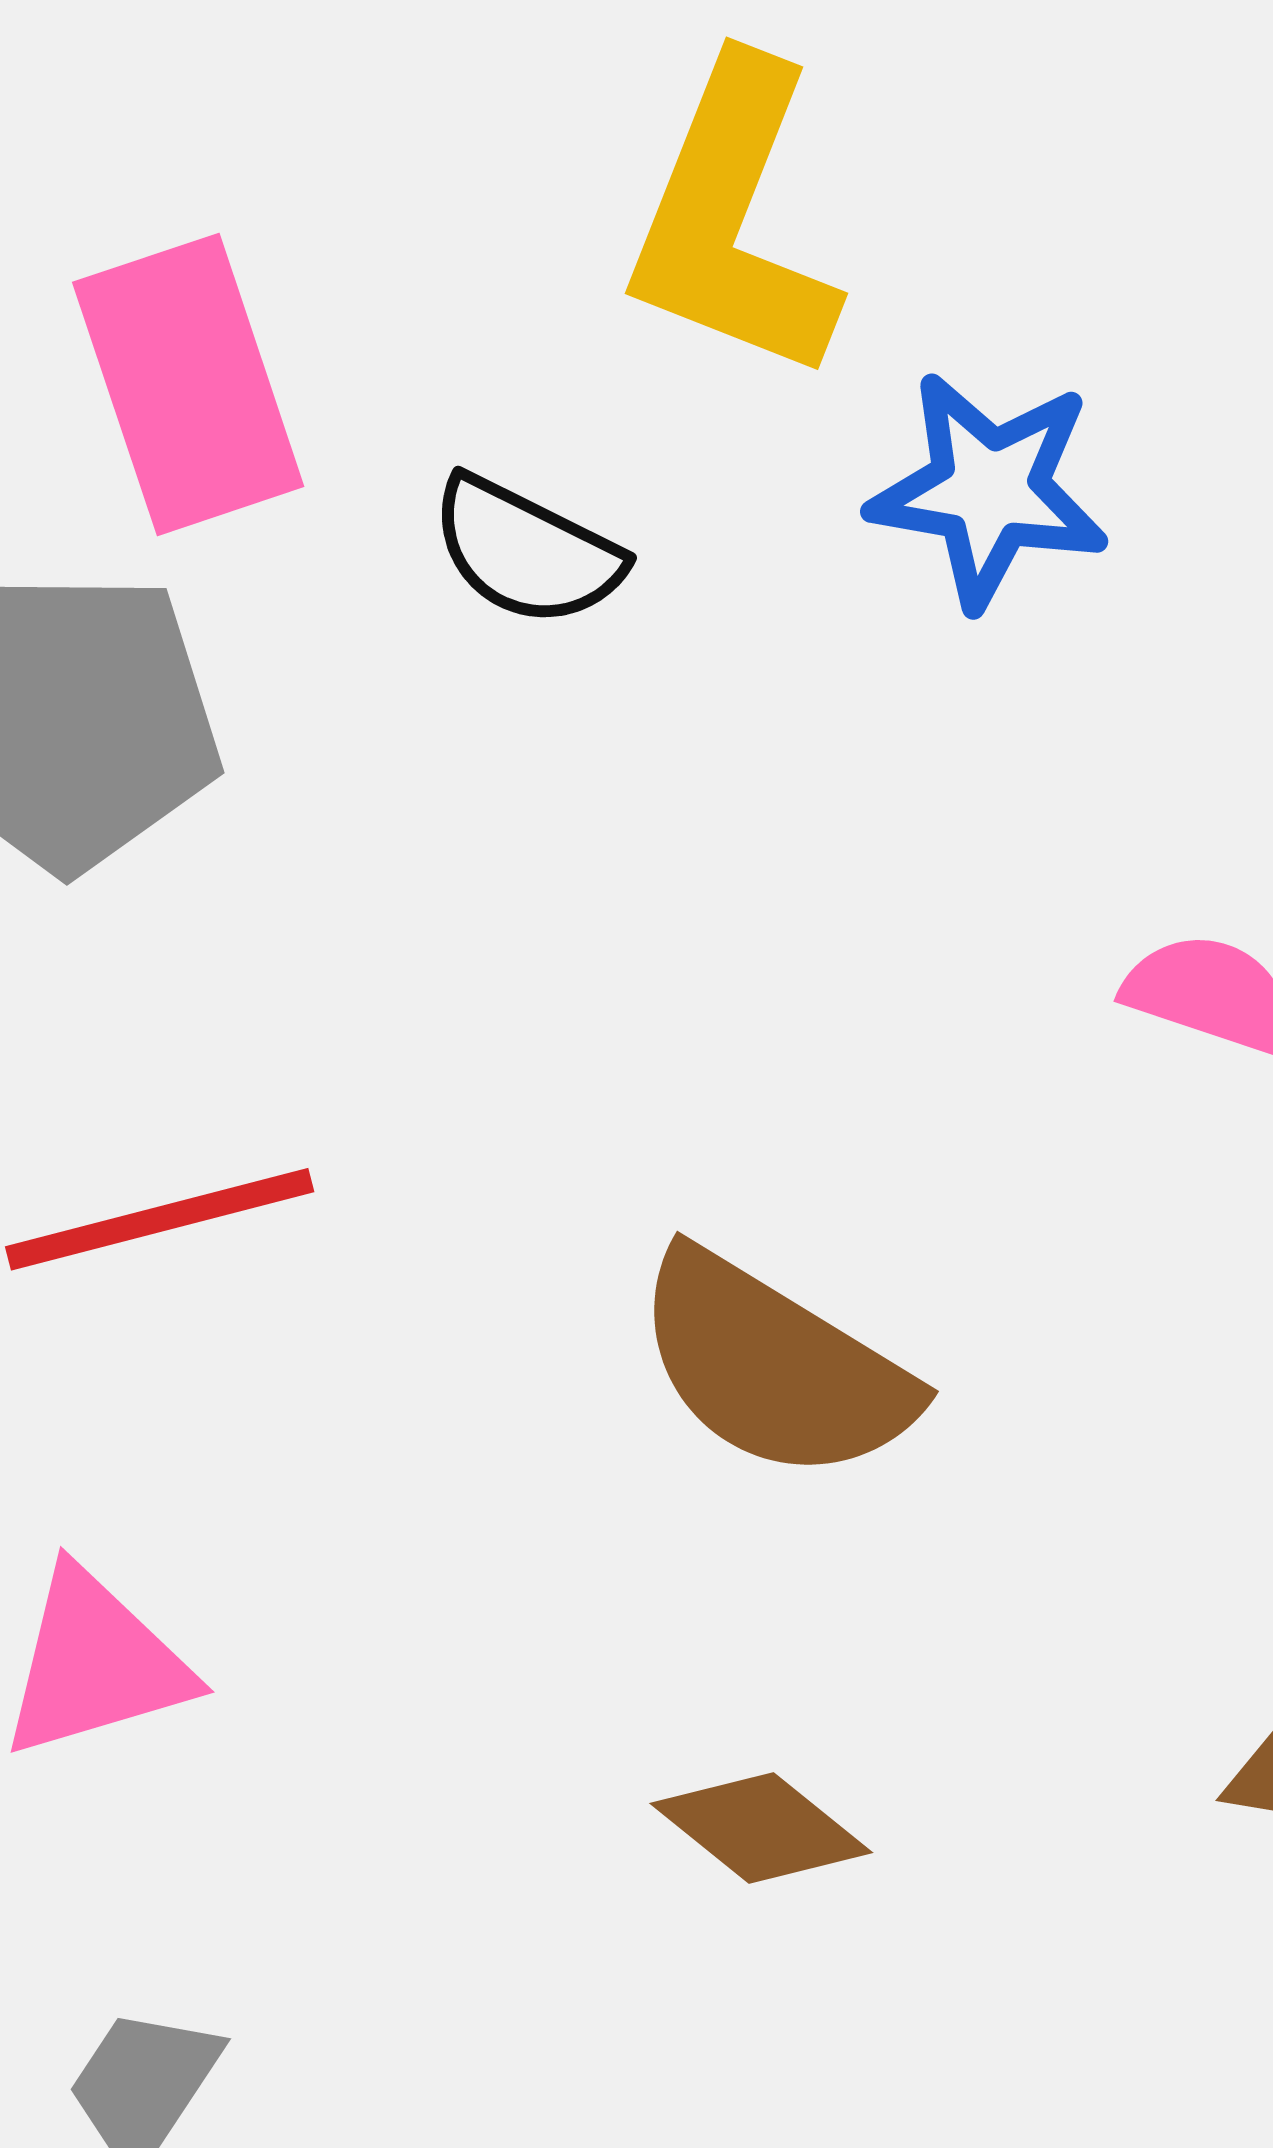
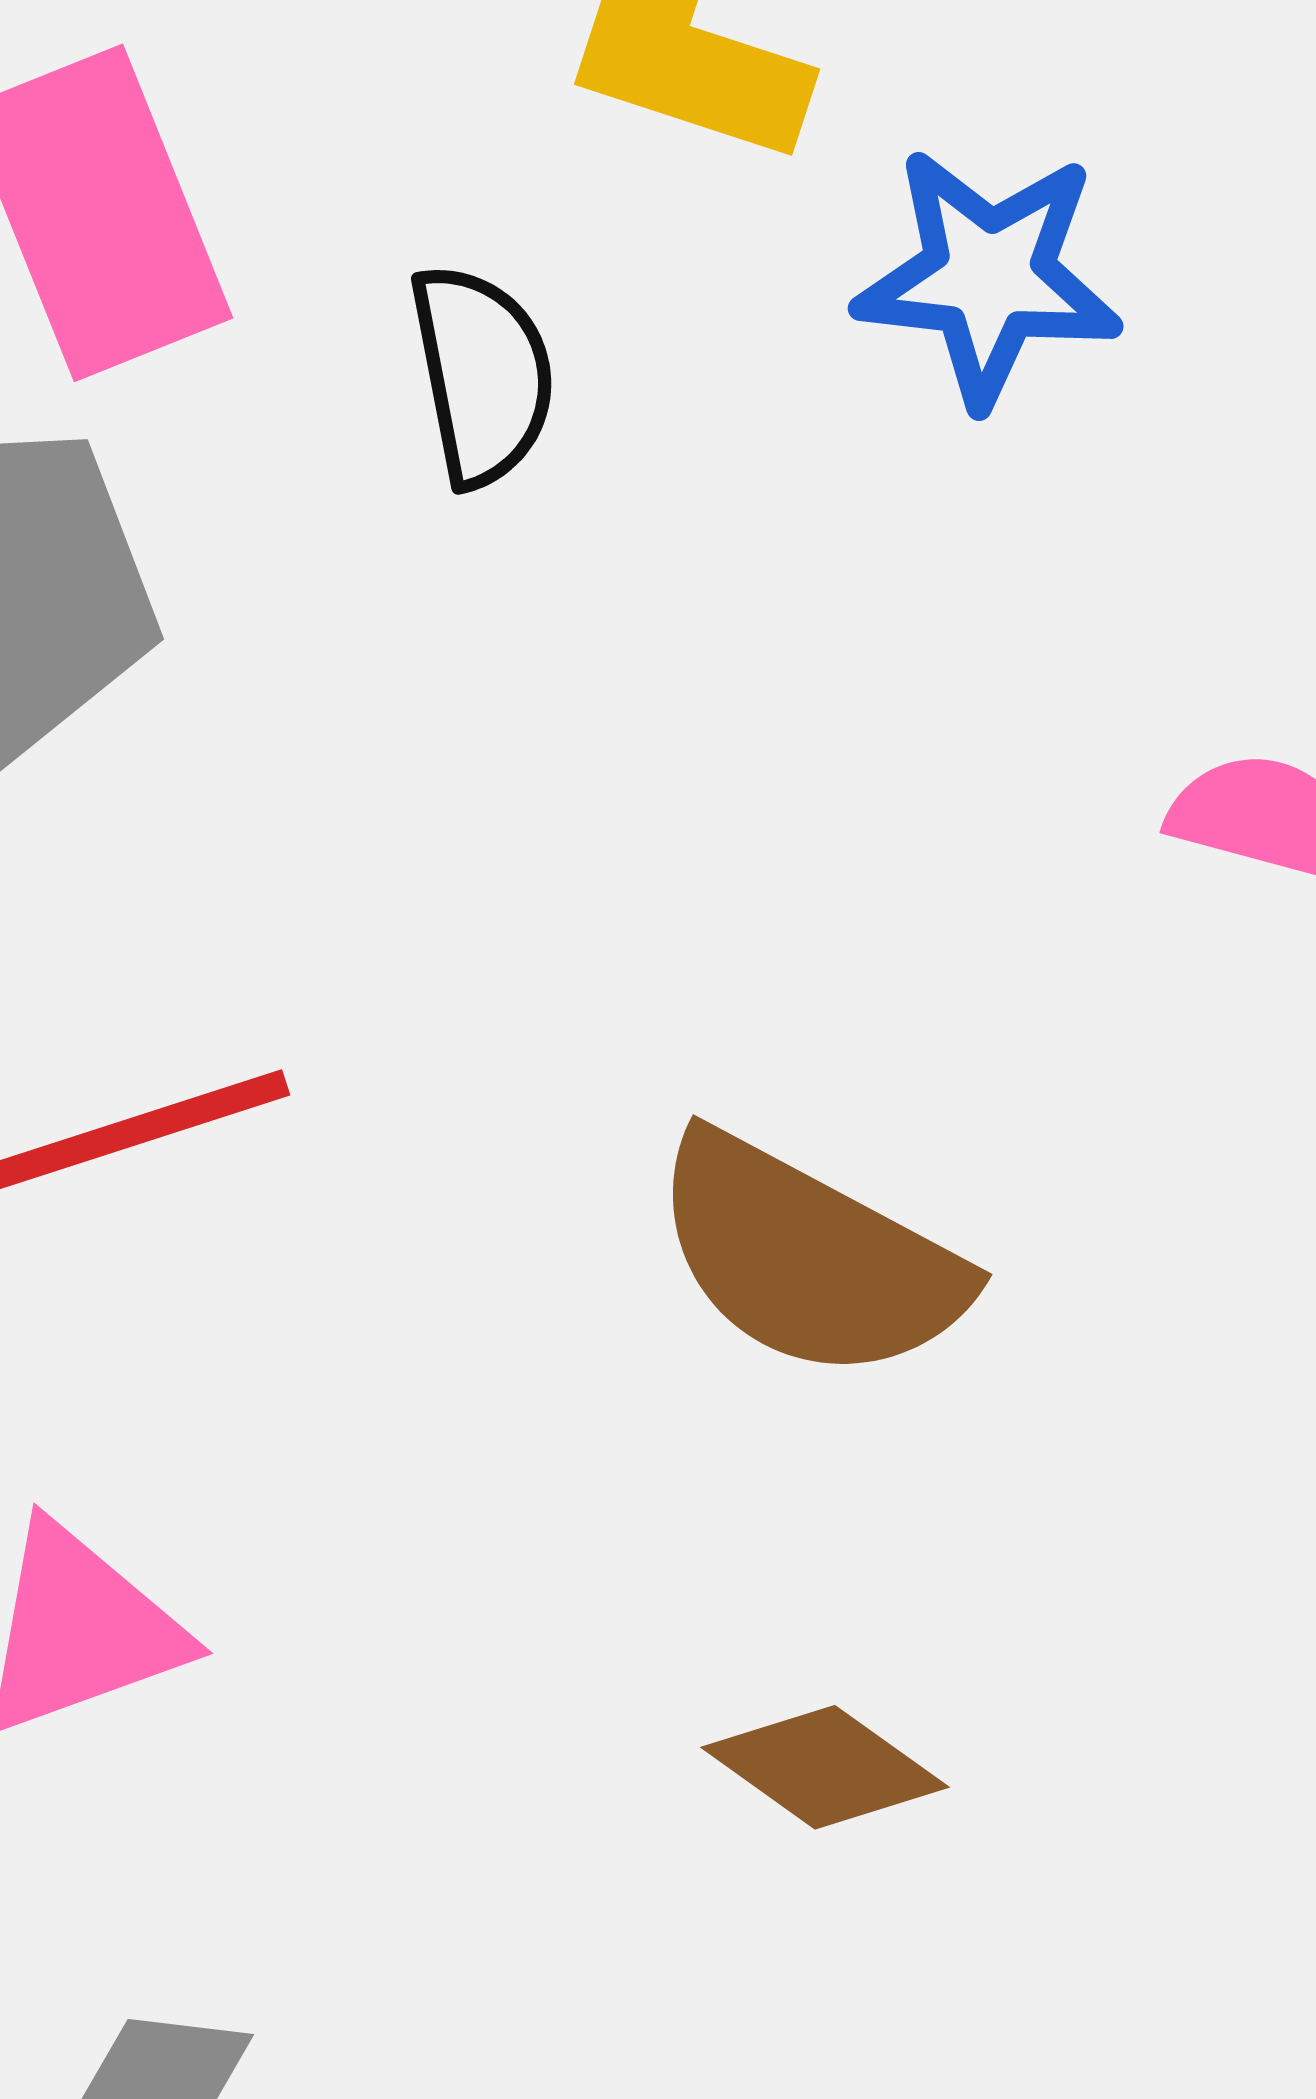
black semicircle: (526, 551) -> (482, 375), turned -124

